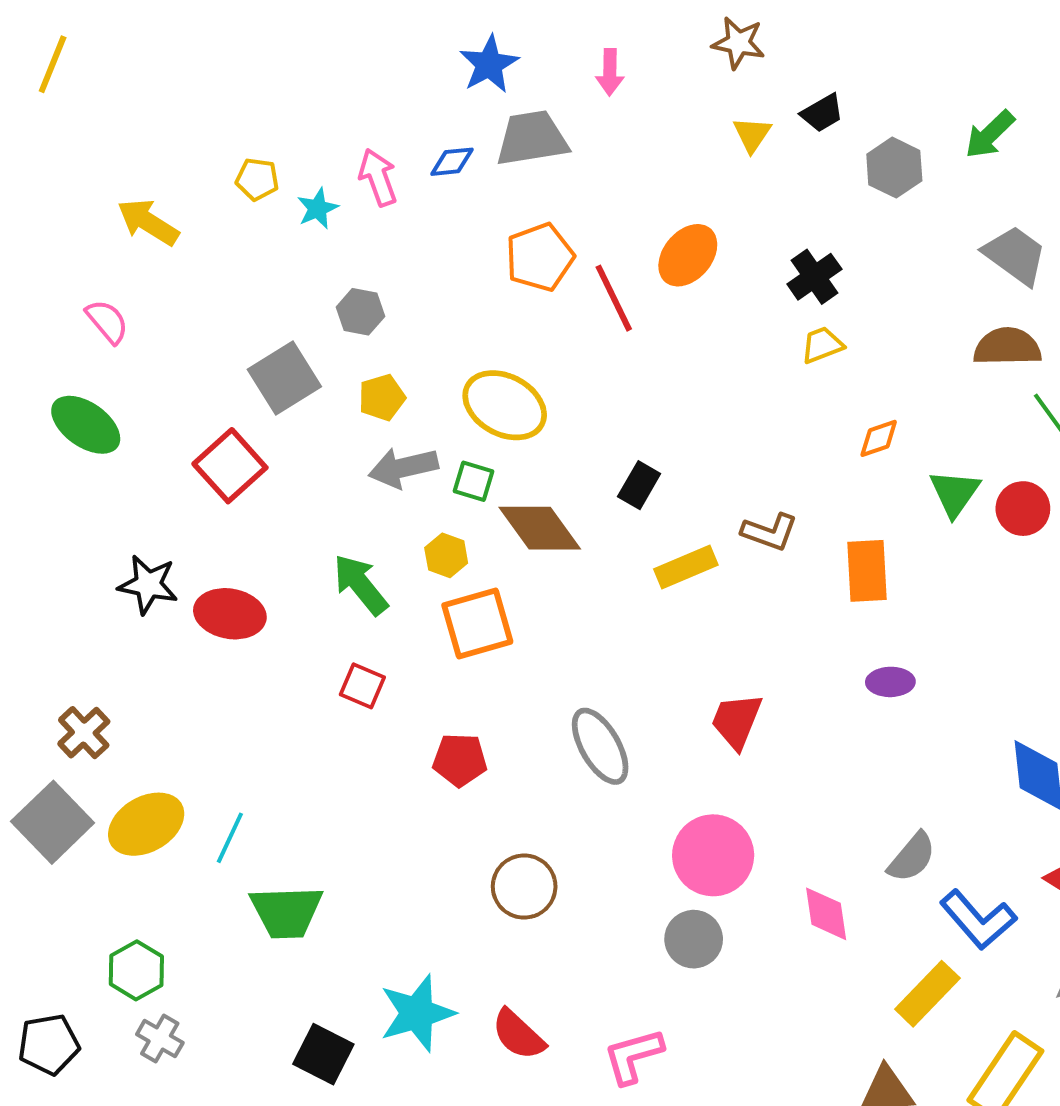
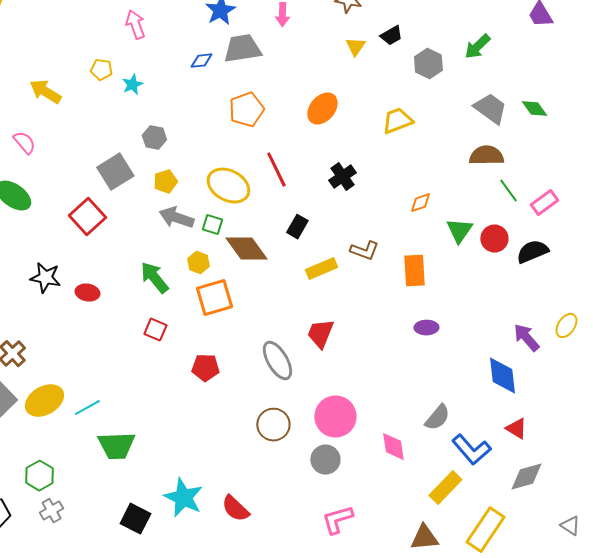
pink arrow: (378, 177) -> (135, 25), moved
black cross: (814, 277) -> (342, 177), moved
red line: (614, 298) -> (276, 170), moved
yellow trapezoid: (822, 345) -> (397, 121), moved, size x1.4
gray arrow: (403, 468) -> (176, 218), turned 32
red ellipse: (230, 614) -> (87, 293), size x0.7
red trapezoid: (736, 721) -> (320, 334), moved
cyan line: (230, 838) -> (87, 408), turned 36
brown circle: (524, 887) -> (273, 425), moved
cyan star: (417, 1013) -> (183, 498), turned -30
gray cross: (160, 1039) -> (51, 511), turned 30
pink L-shape: (633, 1056) -> (337, 520), moved

